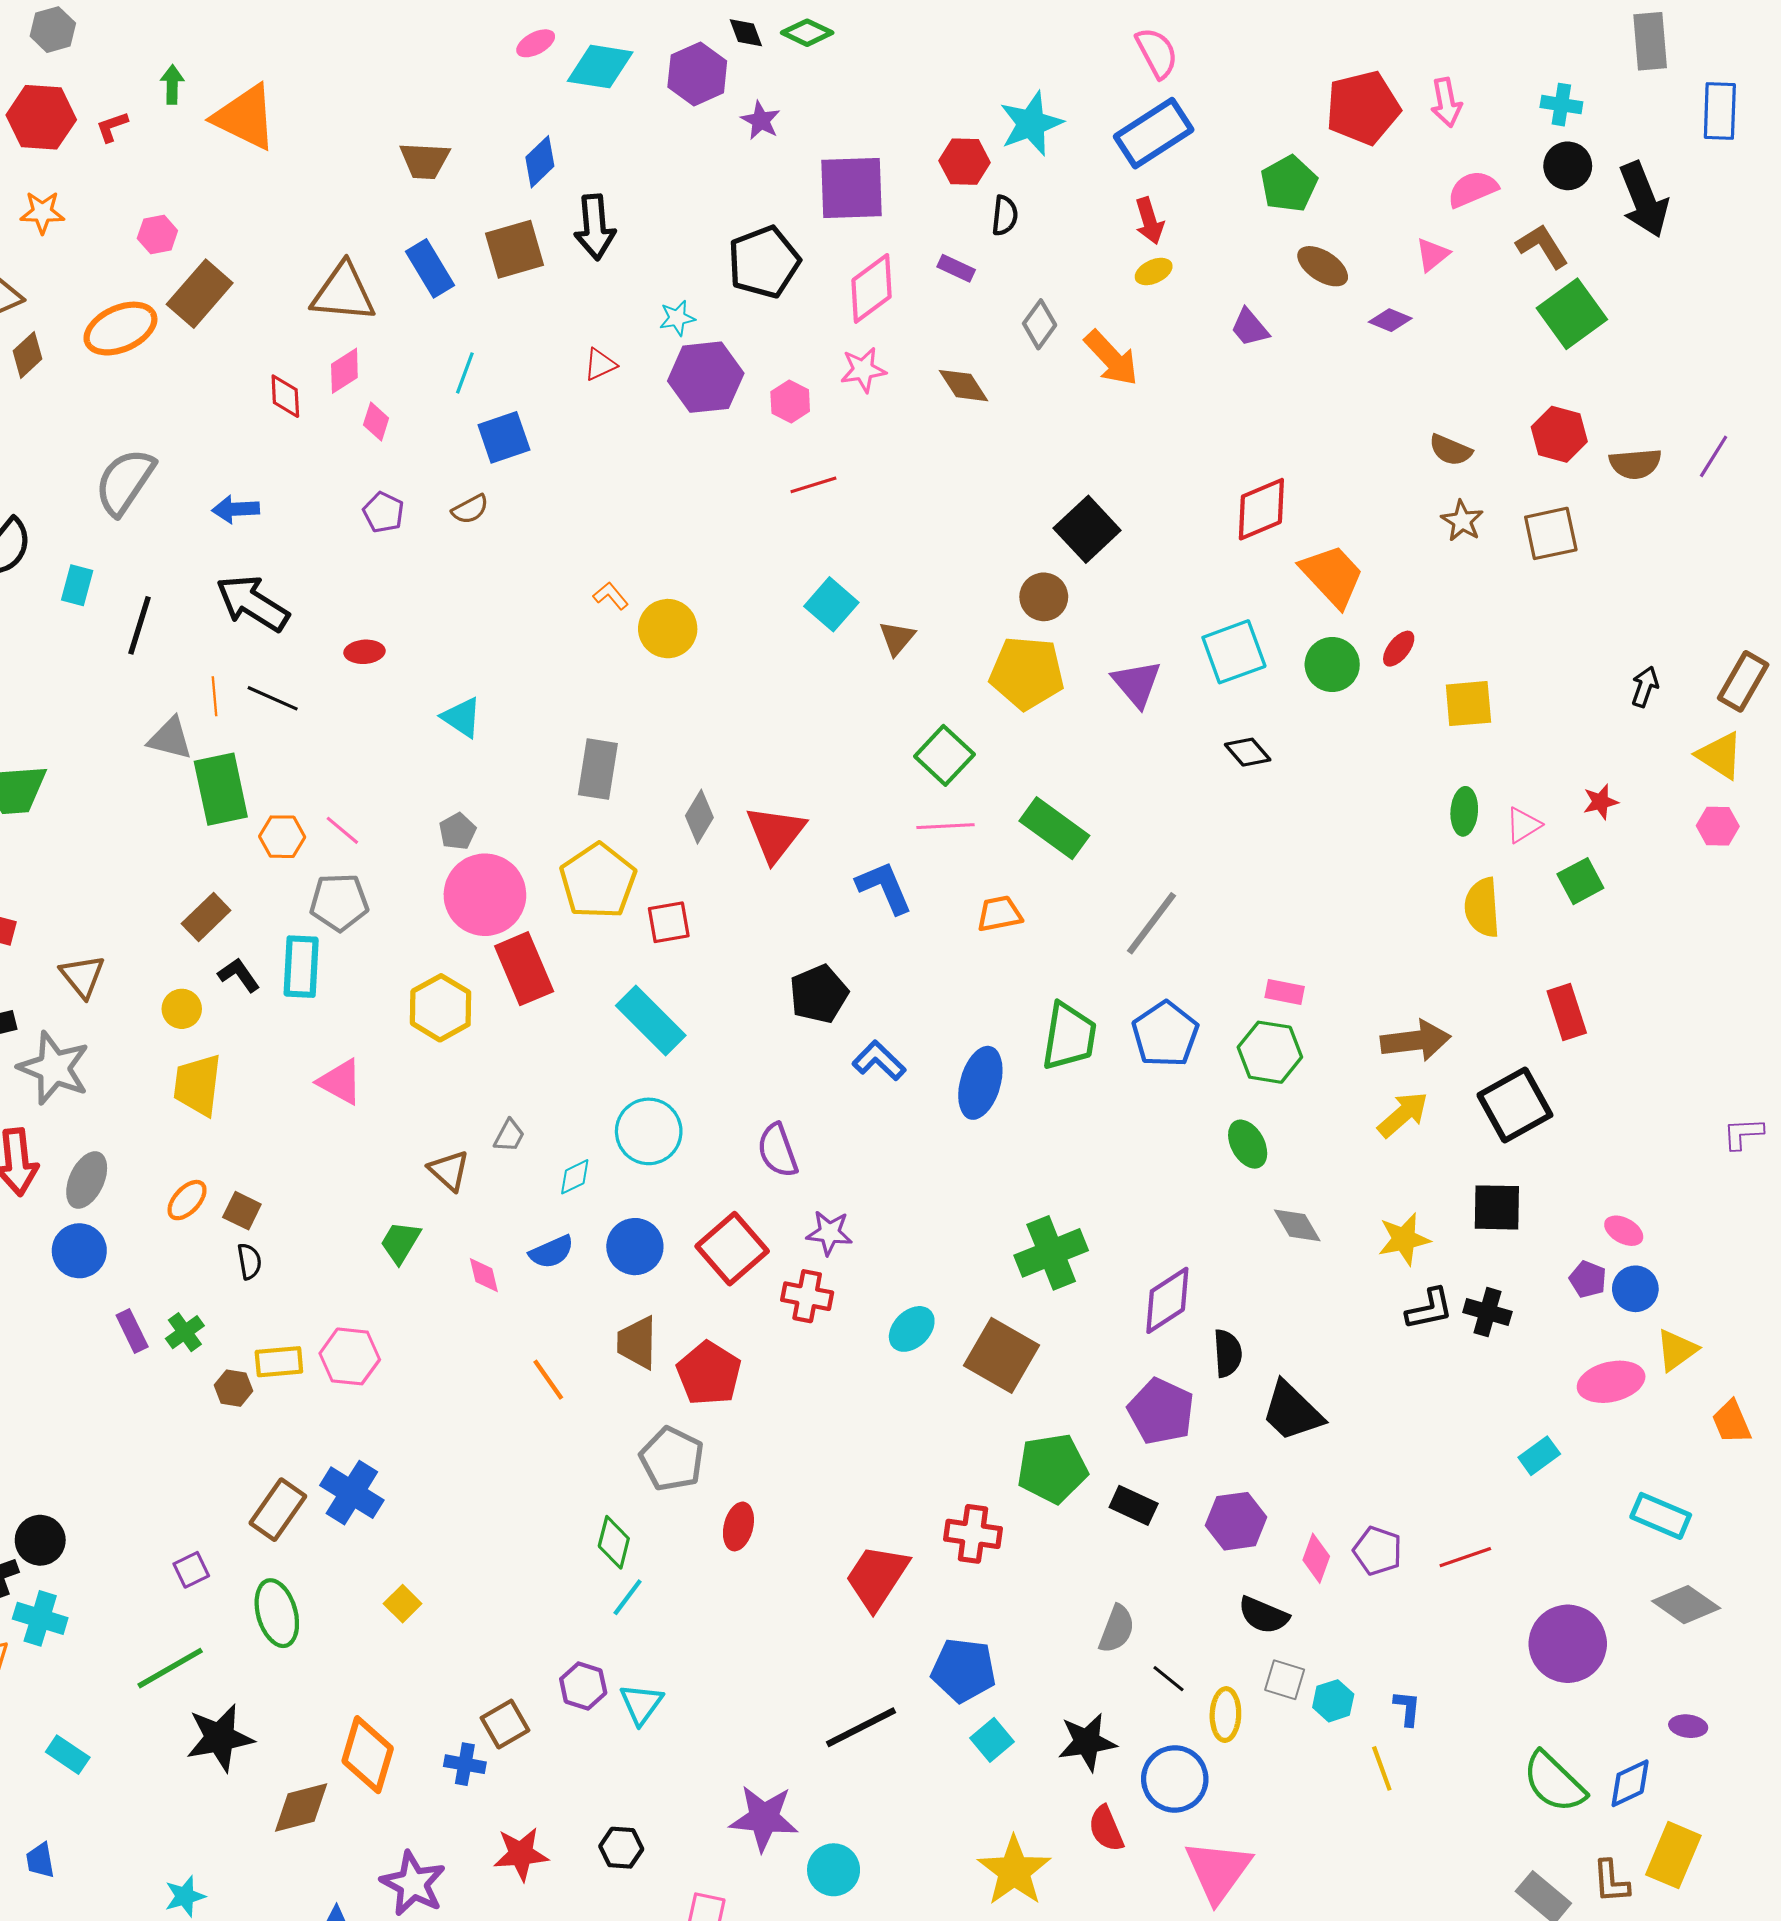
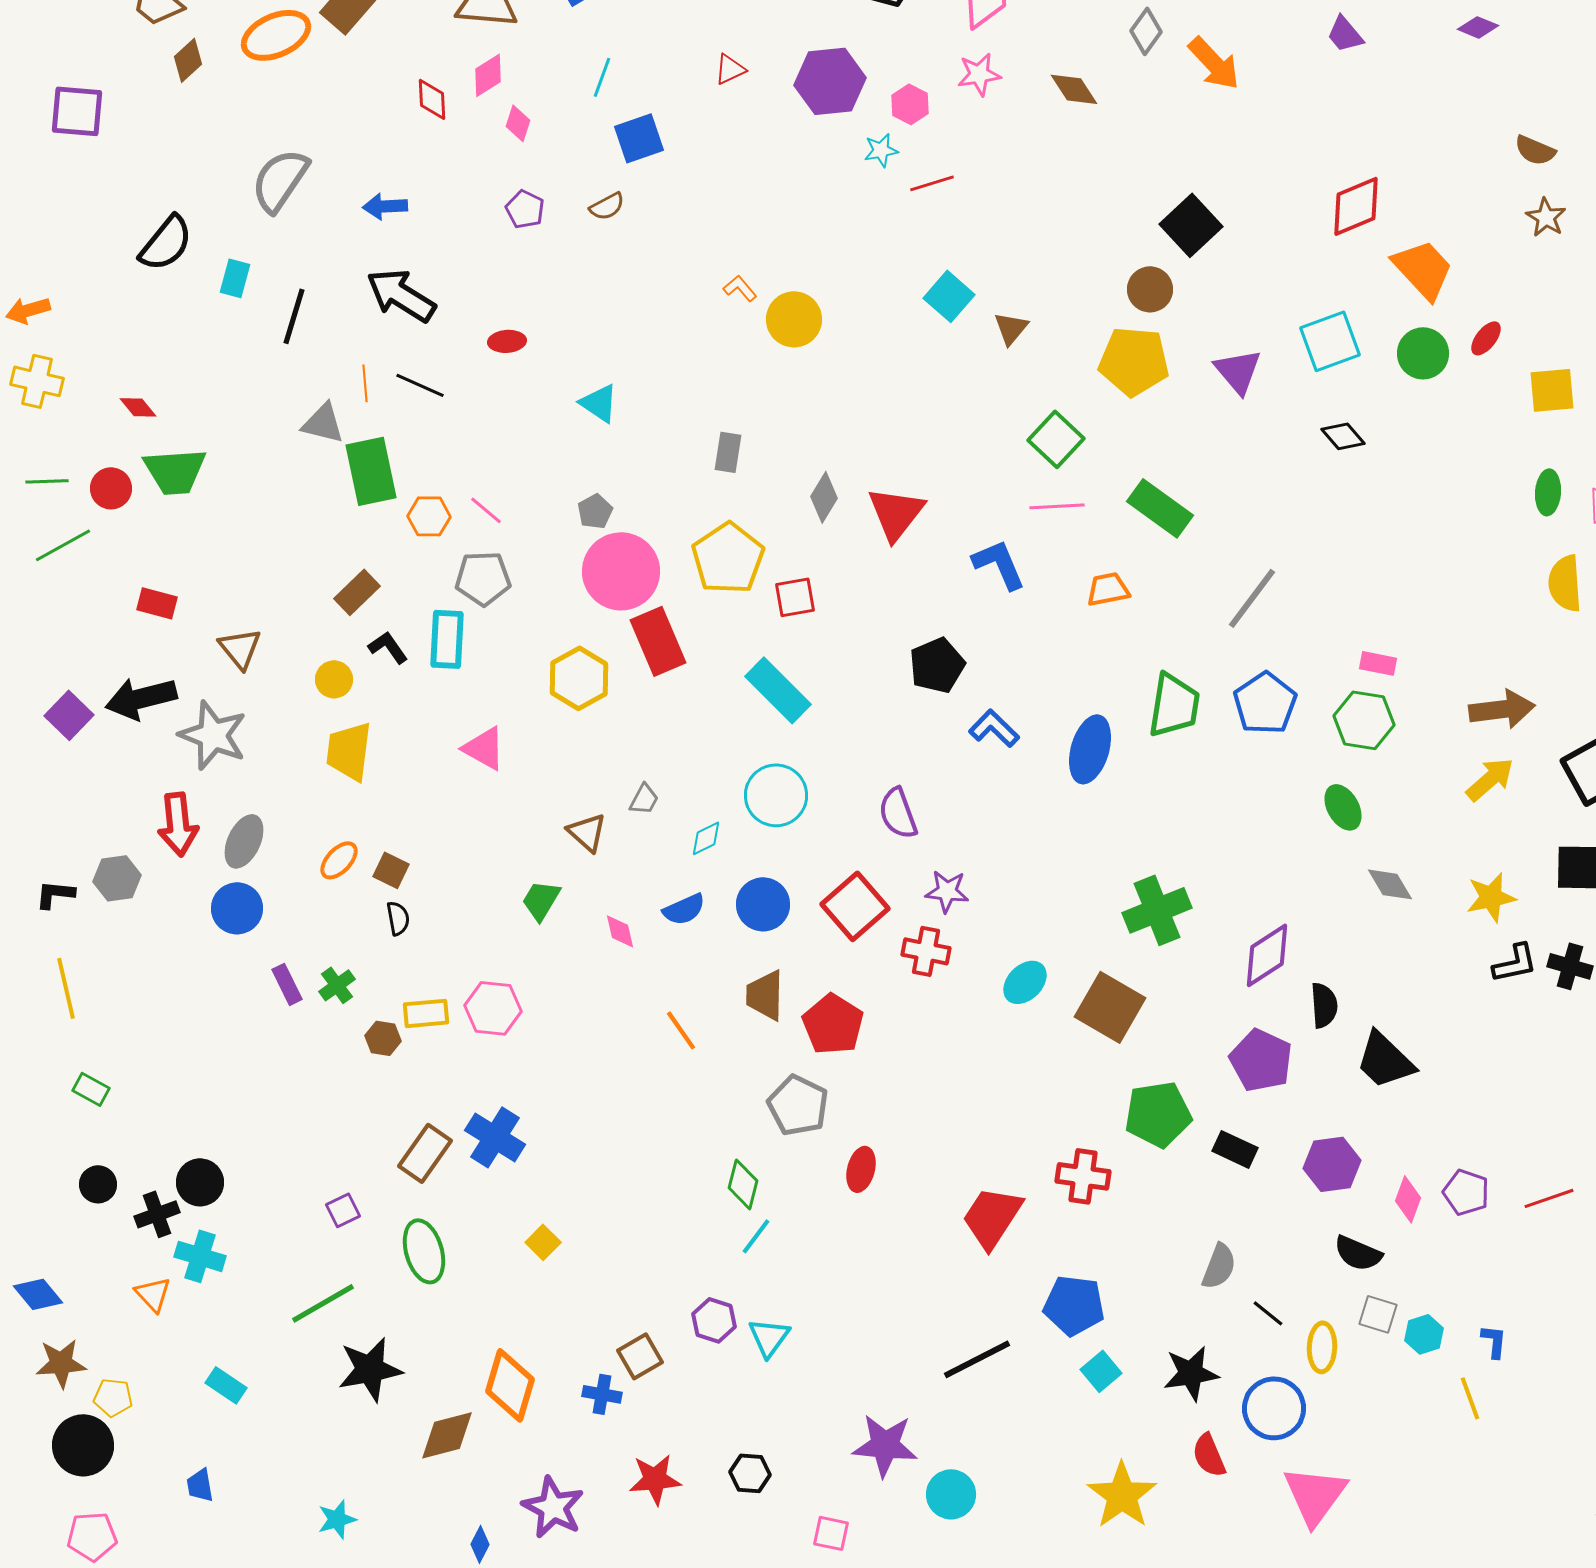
cyan star: (677, 318) -> (881, 150), moved
gray rectangle: (598, 769) -> (728, 452), size x0.7

